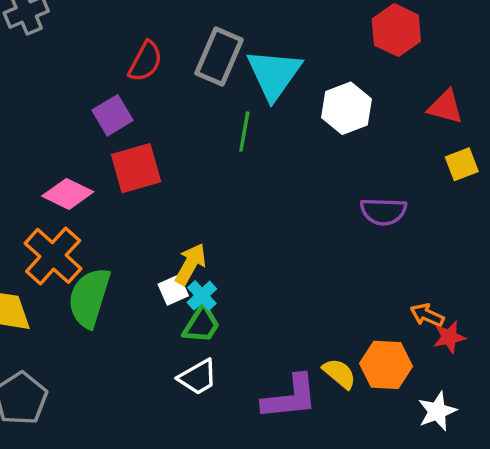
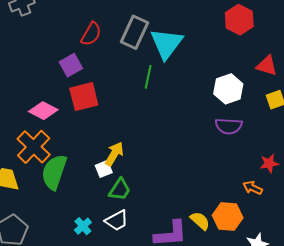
white hexagon: (346, 108) -> (228, 89), moved
cyan cross: (202, 296) -> (83, 226), moved
red star: (449, 337) -> (269, 163), moved

